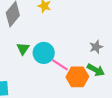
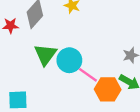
green triangle: (23, 49) -> (45, 55), size x1.5

